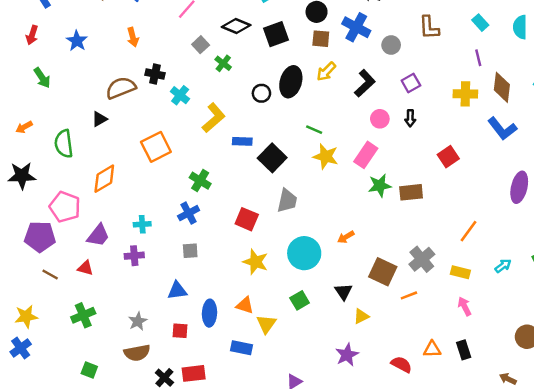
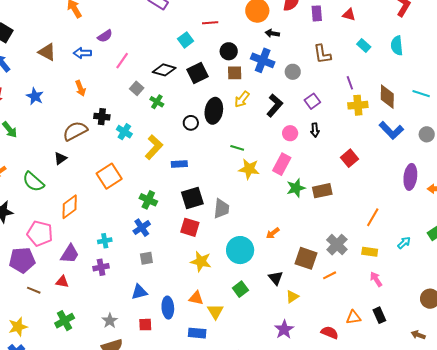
purple line: (478, 58) -> (350, 83), moved
green semicircle: (64, 144) -> (33, 182), turned -35
black square: (272, 158) -> (192, 198), moved, turned 35

